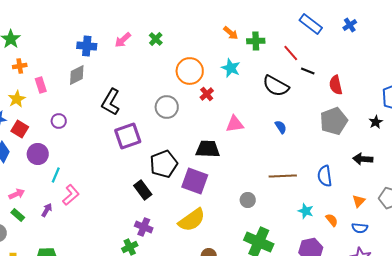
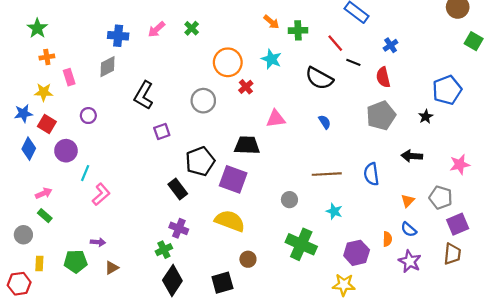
blue cross: (350, 25) -> (391, 45), moved
yellow star: (17, 99) -> (44, 92), turned 30
purple square: (128, 136) -> (162, 132), size x0.6
purple arrow: (47, 210) -> (98, 242), moved, turned 64
cyan star: (306, 211) -> (334, 211), moved
yellow semicircle: (192, 220) -> (230, 221), turned -124
orange semicircle: (332, 220) -> (387, 239), moved, turned 40
blue semicircle: (360, 228) -> (409, 229), turned 35

